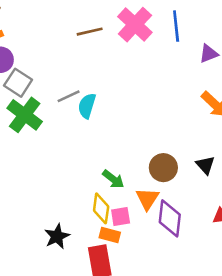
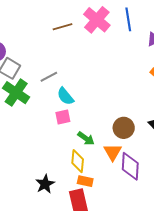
cyan semicircle: (87, 106) -> (65, 96), moved, turned -54
pink square: (121, 217) -> (63, 117), moved

